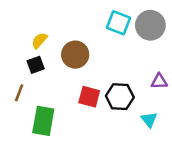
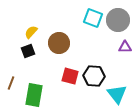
purple triangle: (159, 81) -> (125, 47), moved
brown line: (19, 93) -> (11, 83), moved
cyan triangle: (149, 120) -> (117, 94), size x1.5

